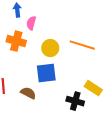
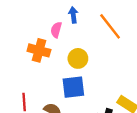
blue arrow: (17, 10) -> (73, 15), moved
orange line: (82, 45) -> (110, 26), moved, turned 35

